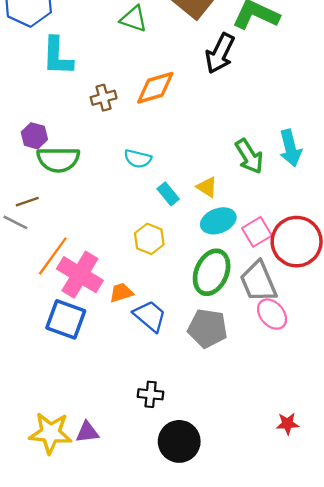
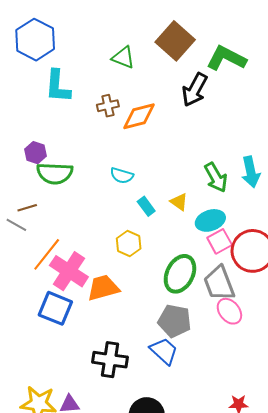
brown cross: (104, 98) -> (108, 106), moved
cyan ellipse: (218, 221) -> (210, 220), moved
orange trapezoid: (121, 293) -> (103, 288), size x1.6
blue trapezoid: (150, 316) -> (164, 351), moved
black cross: (151, 394) -> (110, 360), moved, size x1.6

